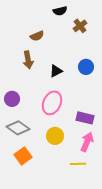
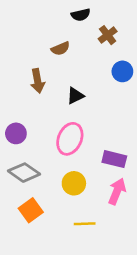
brown semicircle: (37, 36) -> (60, 49), moved
blue circle: (86, 67) -> (122, 71), moved
yellow line: (78, 164) -> (85, 224), moved

